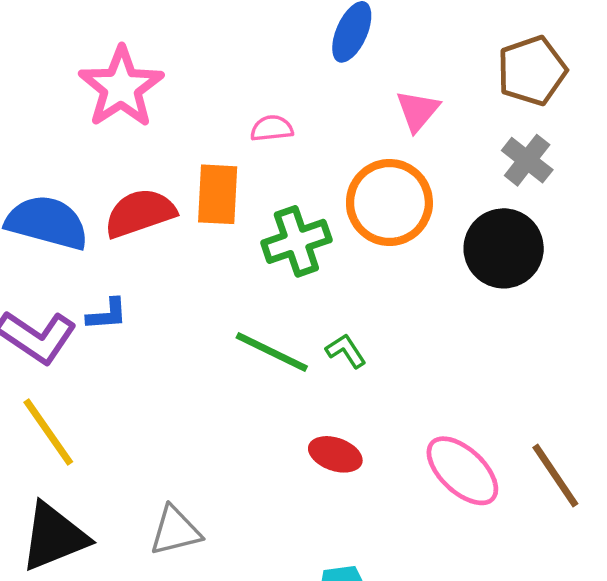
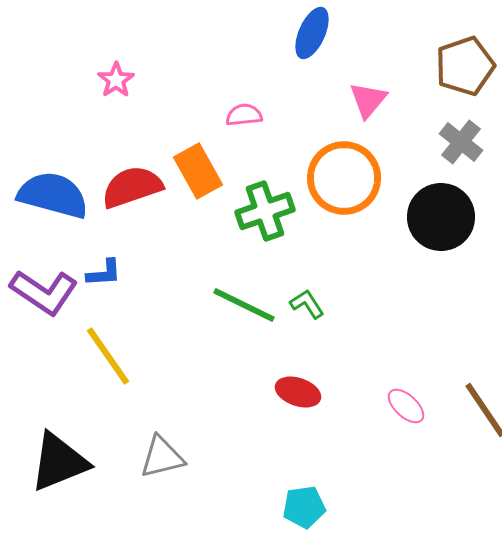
pink star: (121, 87) -> (116, 80), size x0.5
orange rectangle: (218, 194) -> (198, 171), turned -32
yellow line: (48, 432) -> (108, 356), moved
pink ellipse: (462, 471) -> (406, 406), size x0.6

